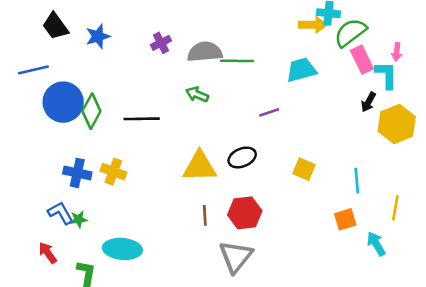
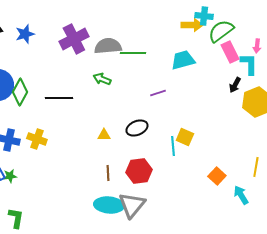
purple cross: (161, 43) -> (74, 39), size x1.8
yellow triangle: (200, 167) -> (104, 135), size x0.5
cyan line: (357, 181) -> (173, 146), moved
orange square: (345, 219) -> (217, 176), turned -30
cyan ellipse: (122, 249) -> (109, 205), moved

